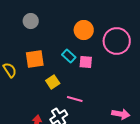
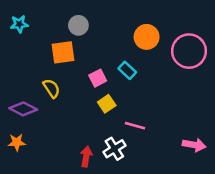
orange square: (35, 59) -> (63, 52), moved
pink square: (86, 62) -> (98, 78), moved, turned -32

